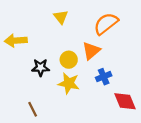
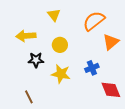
yellow arrow: (16, 41) -> (26, 36), moved
orange triangle: (91, 51) -> (111, 42), moved
yellow circle: (69, 60) -> (60, 45), moved

